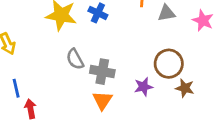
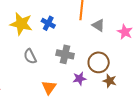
gray triangle: (167, 13) -> (98, 25), turned 40
gray cross: (102, 72) -> (65, 54), moved

